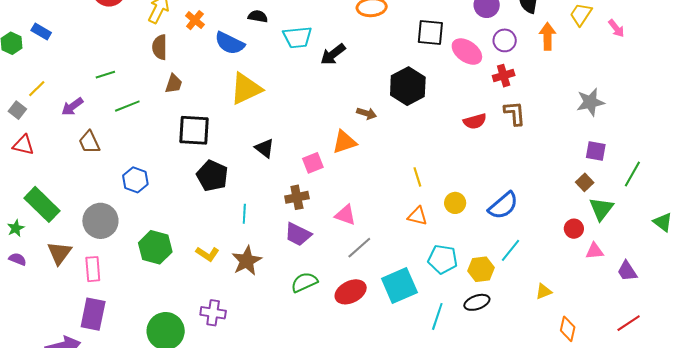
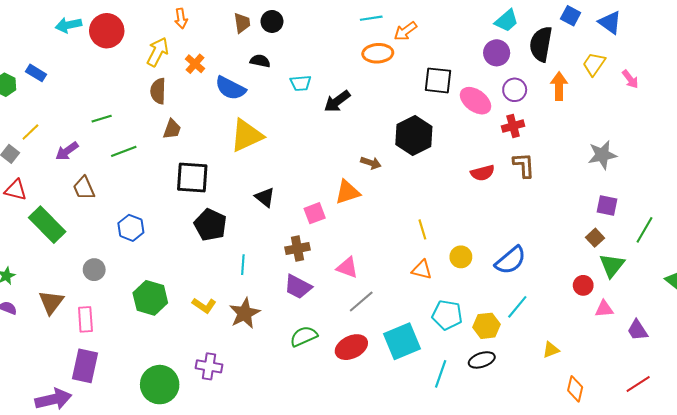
cyan trapezoid: (297, 37) -> (301, 83), size x0.7
green rectangle: (42, 204) -> (47, 225), moved
gray circle: (100, 221) -> (94, 270), size x0.6

